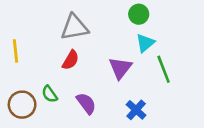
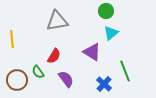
red semicircle: (71, 60) -> (54, 56), moved
purple triangle: (120, 68) -> (92, 52), turned -36
green line: (164, 69) -> (125, 71), moved

